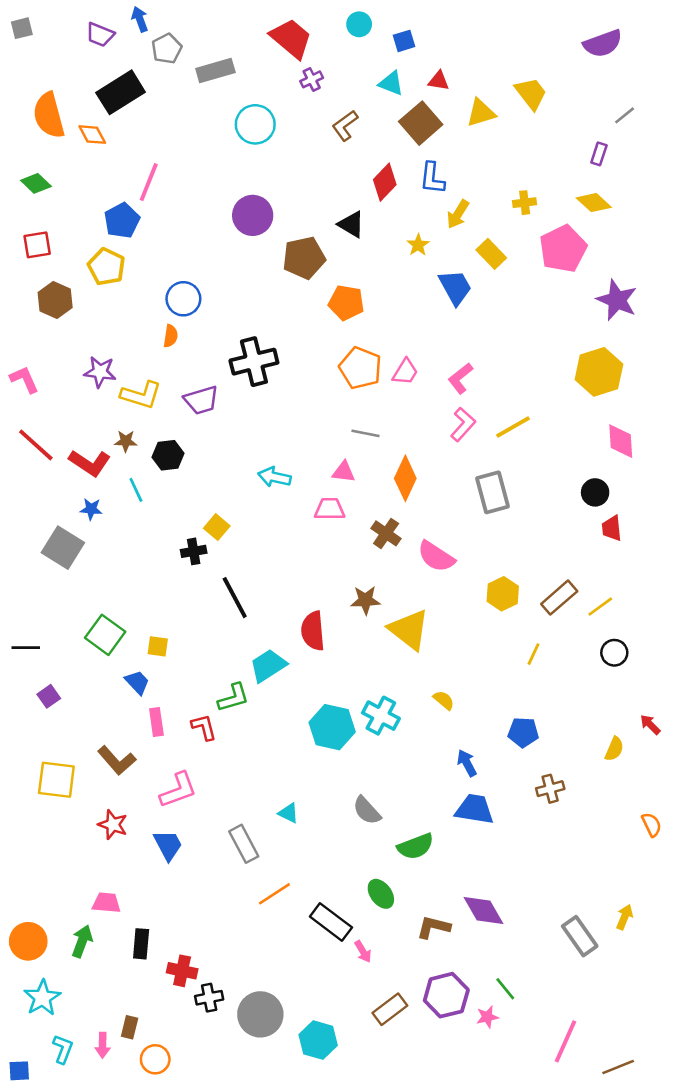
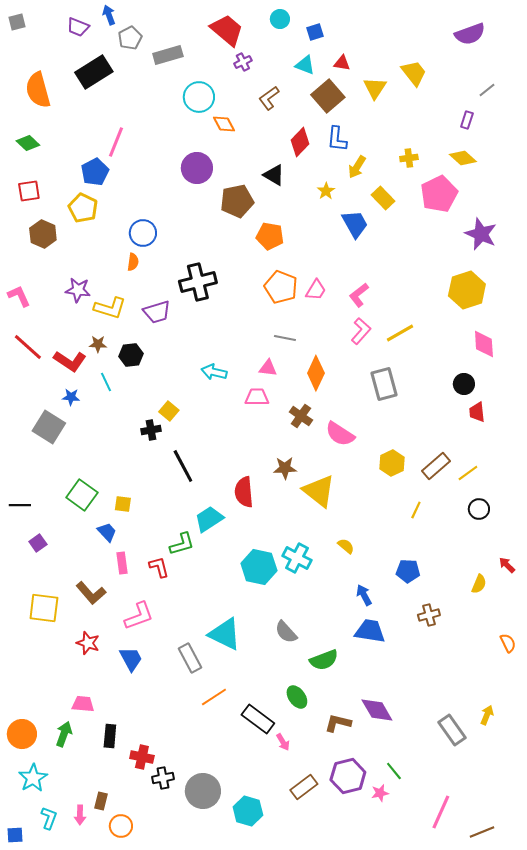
yellow triangle: (481, 113) -> (375, 88), turned -40
orange diamond: (92, 135) -> (224, 124), moved
cyan triangle: (289, 813) -> (225, 634), size x2.0

